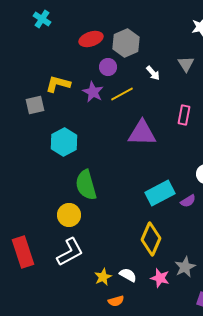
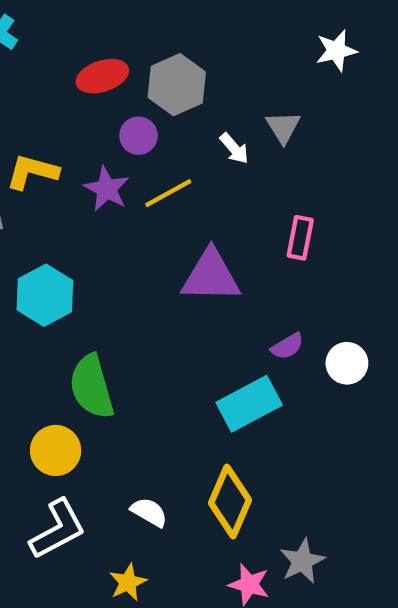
gray triangle: (186, 64) -> (283, 127), moved
purple semicircle: (188, 201) -> (287, 346), moved
white semicircle: (128, 275) -> (149, 512), moved

